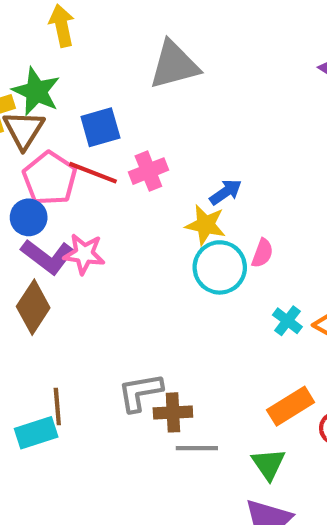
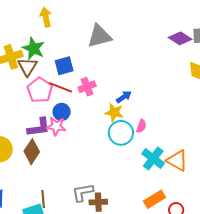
blue circle: (29, 217) -> (62, 112), moved
purple L-shape: (48, 257) -> (39, 127), turned -45
cyan cross: (287, 321) -> (153, 158), size x1.6

